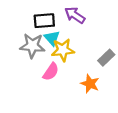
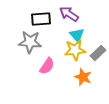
cyan triangle: (52, 38) -> (77, 35), moved
yellow star: (63, 50) -> (75, 50), moved

